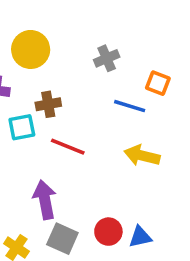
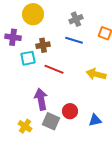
blue line: (130, 106) -> (74, 40), moved
red circle: (108, 232) -> (70, 111), moved

